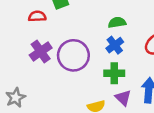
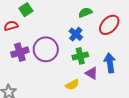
green semicircle: (117, 22) -> (85, 12), moved
purple cross: (41, 52) -> (20, 52), turned 30

